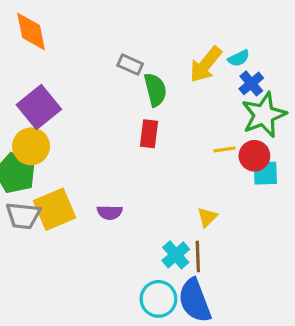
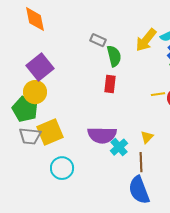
purple semicircle: (110, 212) -> (102, 135), moved, size x1.8
cyan cross: (176, 255) -> (119, 147), moved
cyan circle: (158, 299) -> (62, 168), moved

